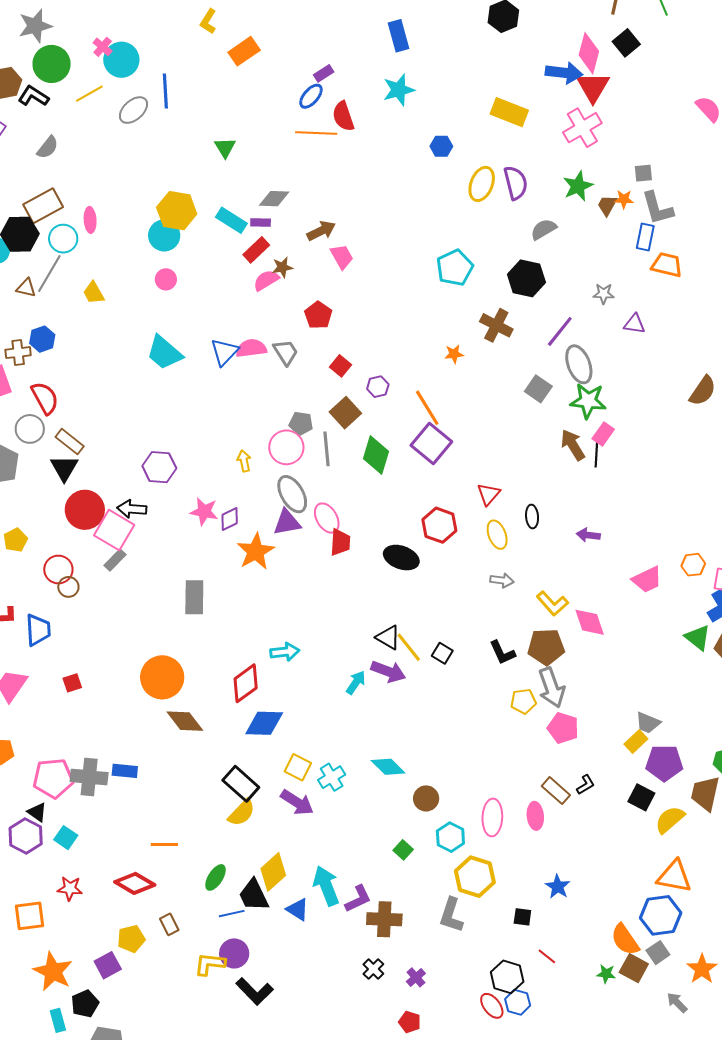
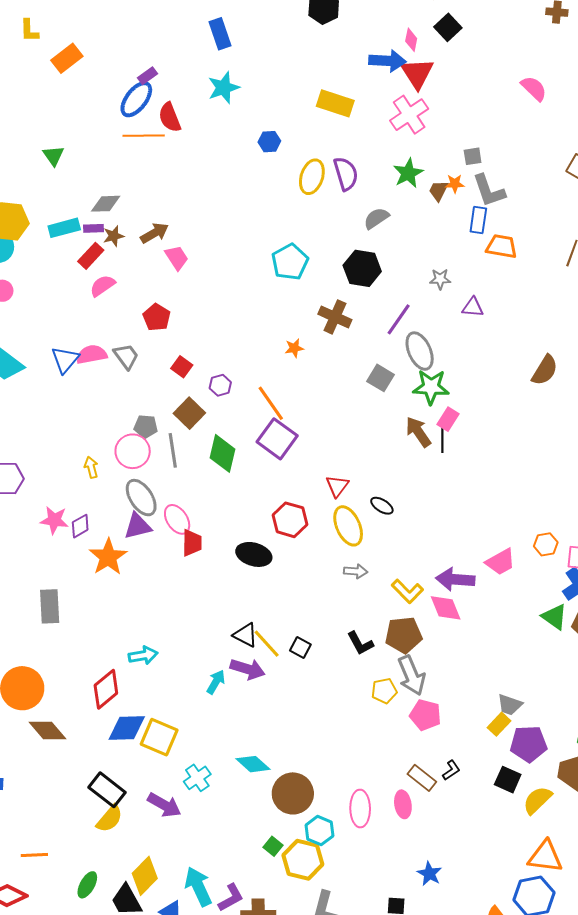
yellow L-shape: (208, 21) -> (29, 31), turned -30
pink diamond: (589, 53) -> (411, 40), size x0.6
blue ellipse: (311, 96) -> (136, 99), size x1.4
cyan rectangle: (231, 220) -> (64, 228), turned -44
brown star: (282, 267) -> (114, 236), moved
black ellipse: (532, 516) -> (382, 506), turned -50
yellow ellipse: (497, 535) -> (348, 526), size x1.4
purple arrow: (588, 535) -> (455, 579), moved, size x1.6
yellow square: (298, 767) -> (159, 737), moved, size x1.4
brown circle: (426, 798) -> (293, 793), size x1.6
yellow hexagon: (475, 877) -> (303, 860), moved

